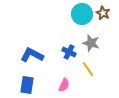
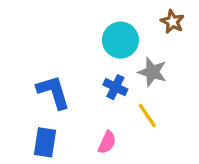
cyan circle: (82, 14) -> (120, 40), moved
blue L-shape: (32, 55) -> (53, 92), turned 45

